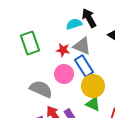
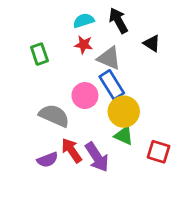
cyan semicircle: (74, 24) -> (84, 21), moved
green rectangle: (30, 43) -> (39, 54), size x0.7
red star: (63, 50) -> (84, 45), moved

